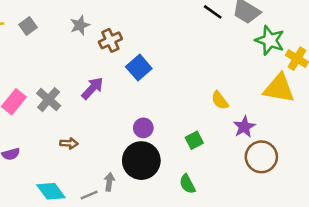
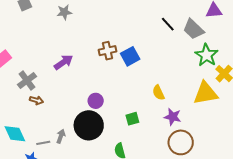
brown cross: (110, 40) -> (108, 51), moved
blue square: (139, 68) -> (130, 56), moved
yellow triangle: (279, 88) -> (206, 93), turned -32
gray cross: (49, 100) -> (27, 80), moved
purple star: (244, 127) -> (173, 117), turned 30

